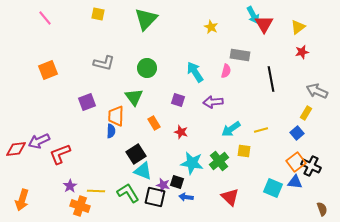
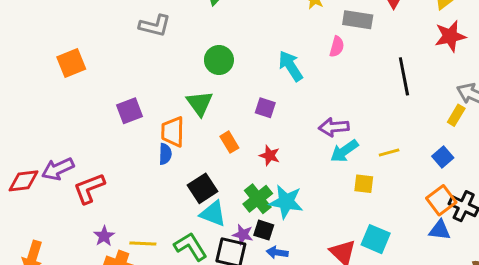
red star: (302, 52) -> (450, 36), size x1.5
gray rectangle: (240, 55) -> (358, 20), moved
gray L-shape: (104, 63) -> (155, 26), moved
pink semicircle: (226, 71) -> (337, 47), moved
purple arrow: (213, 102) -> (334, 127), moved
yellow rectangle: (306, 113) -> (456, 115), moved
green cross: (219, 161) -> (258, 199), moved
cyan square: (273, 188) -> (376, 239), moved

